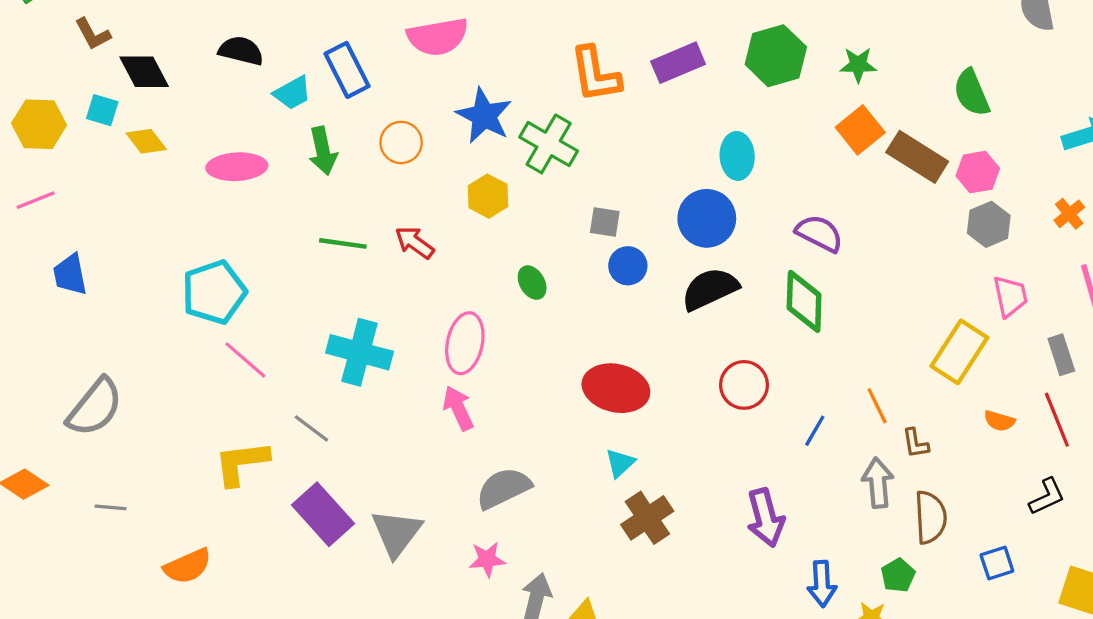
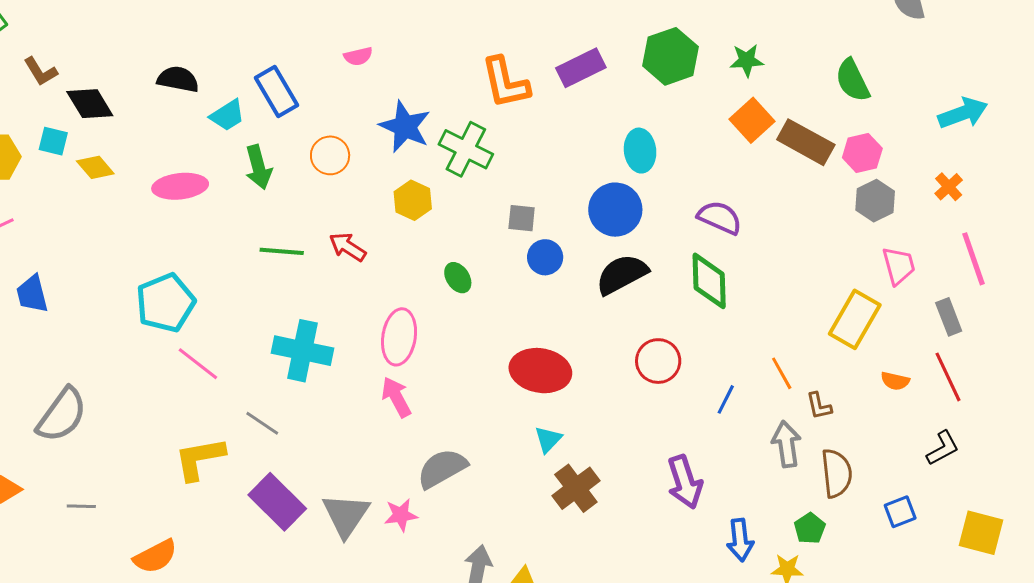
pink semicircle: (438, 37) -> (358, 56), size x0.5
pink star: (487, 559) -> (401, 515), moved

